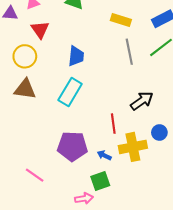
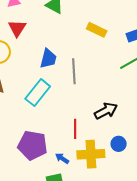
gray line: (129, 52) -> (74, 71), moved

